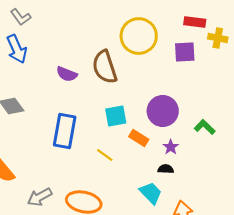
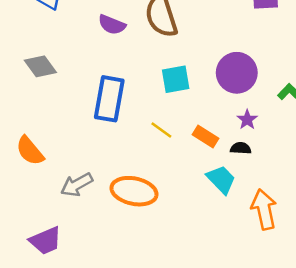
orange rectangle: (139, 138) -> (206, 137), moved

